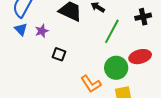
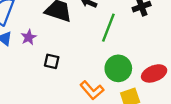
red ellipse: (140, 57) -> (154, 73), moved

